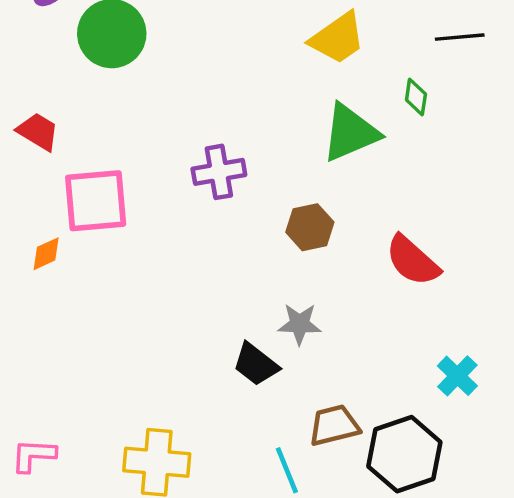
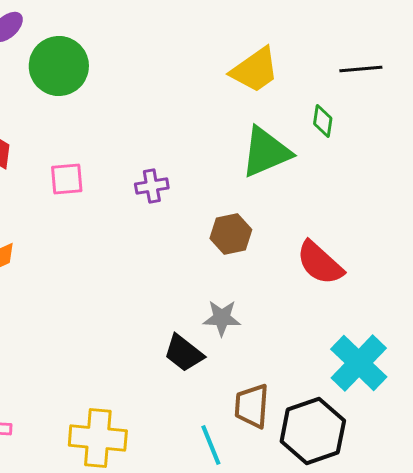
purple cross: (219, 172) -> (152, 186), size x0.7
pink square: (96, 201) -> (67, 179), moved, size x0.6
cyan cross: (457, 376) -> (359, 363), size x1.6
brown trapezoid: (334, 425) -> (252, 406), turned -72

